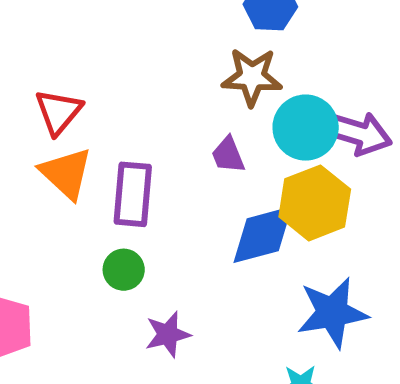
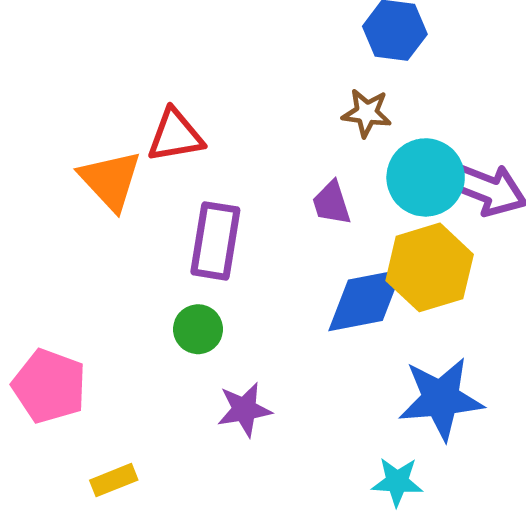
brown star: (252, 77) -> (367, 113), size x0.7
red triangle: (58, 112) -> (175, 136), moved, turned 36
orange triangle: (66, 173) -> (110, 180), moved

